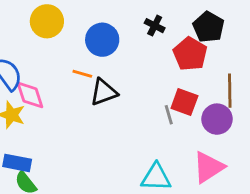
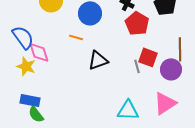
red pentagon: (190, 54) -> (137, 23), moved
black triangle: (104, 92) -> (98, 60), moved

